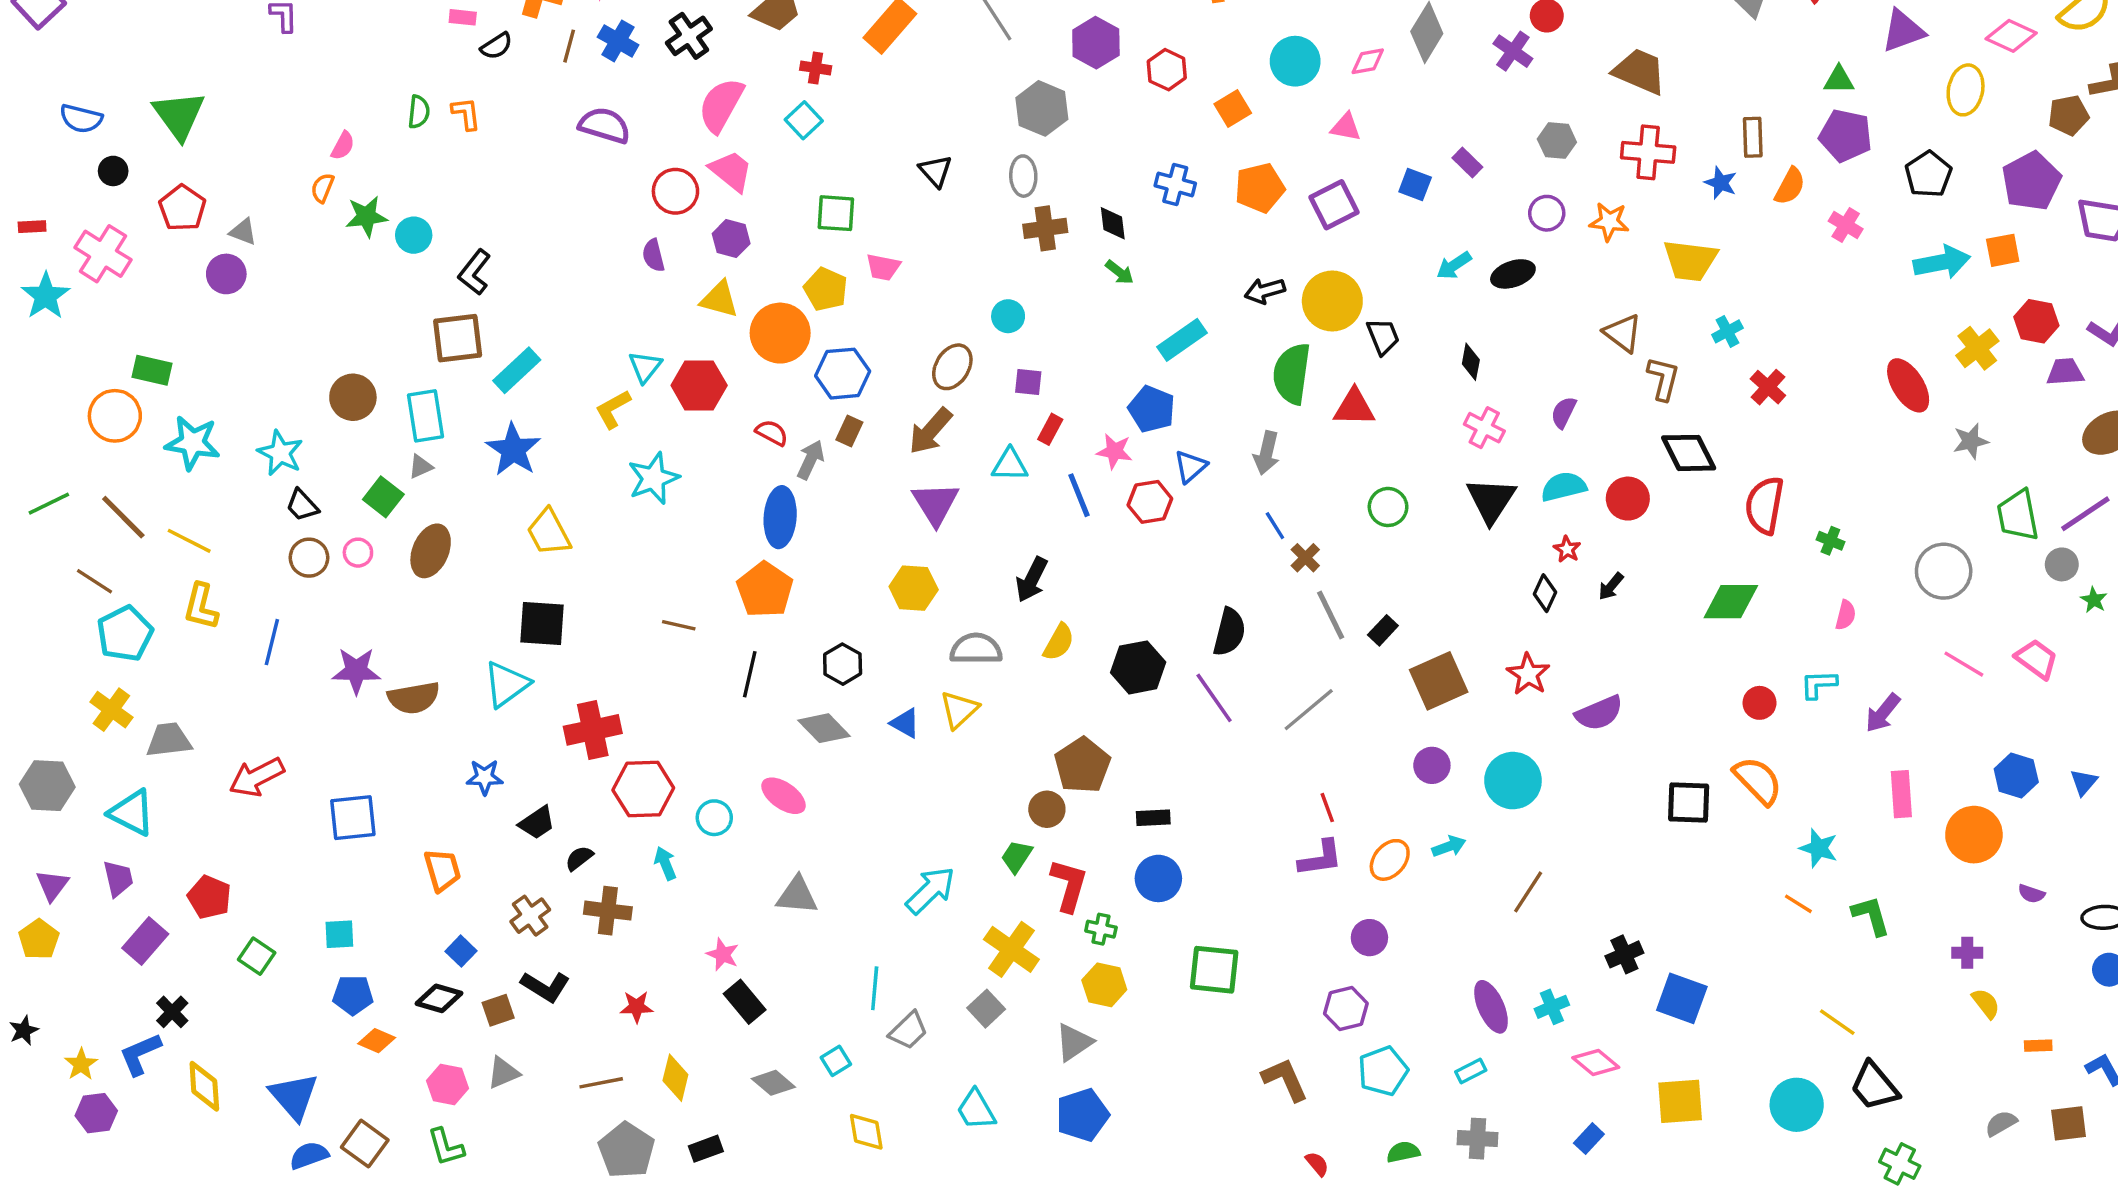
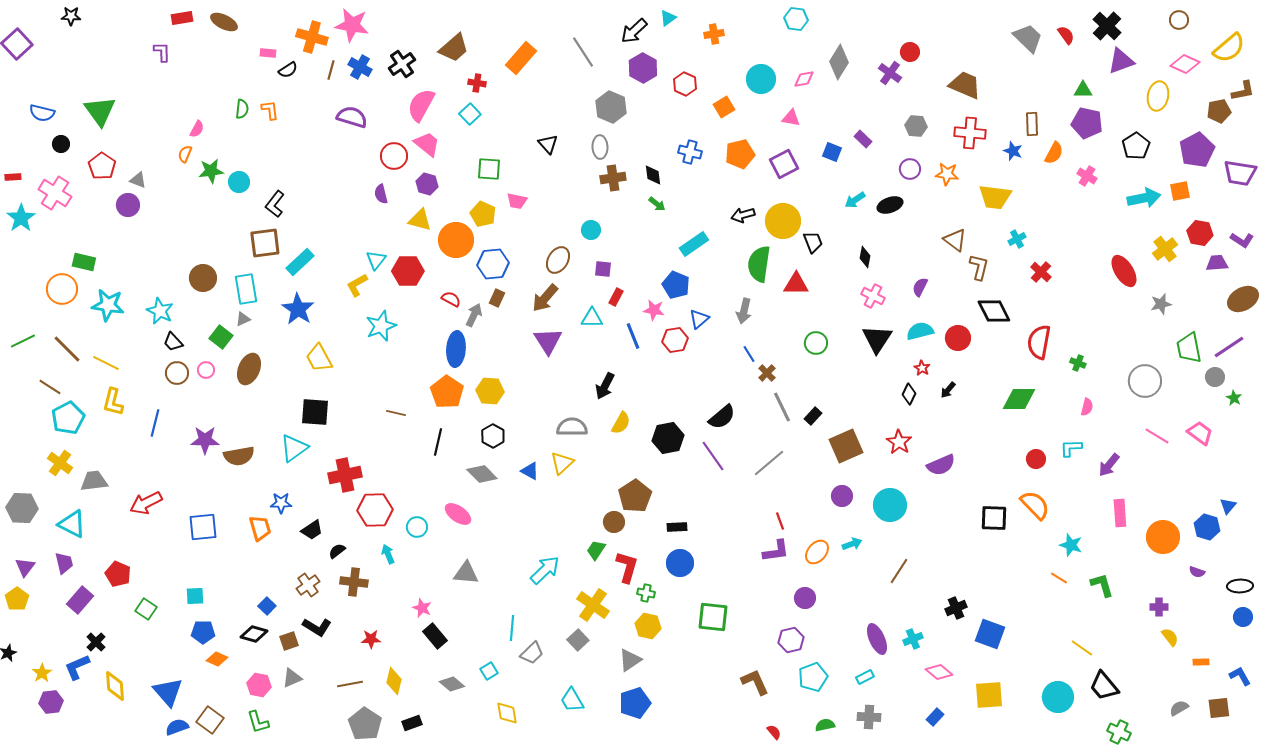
yellow hexagon: (914, 588) -> (490, 391), moved
black semicircle: (1229, 632) -> (722, 417), turned 36
blue hexagon: (2016, 775) -> (1207, 527), moved
orange trapezoid: (442, 870) -> (260, 528), moved

